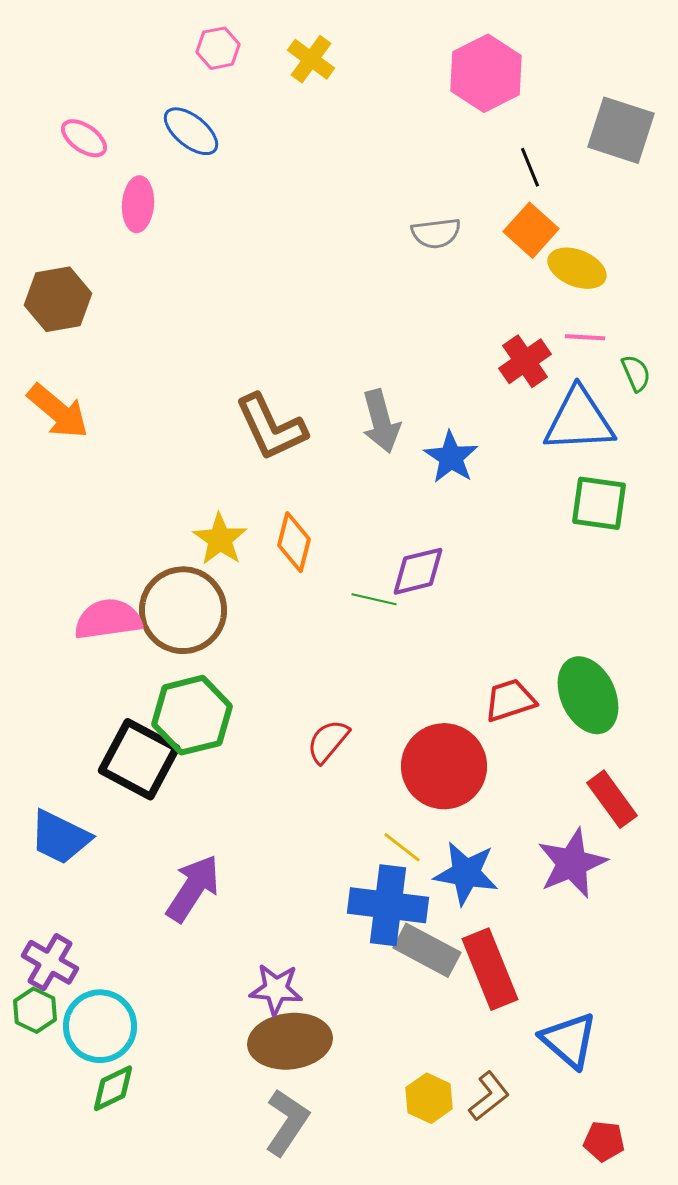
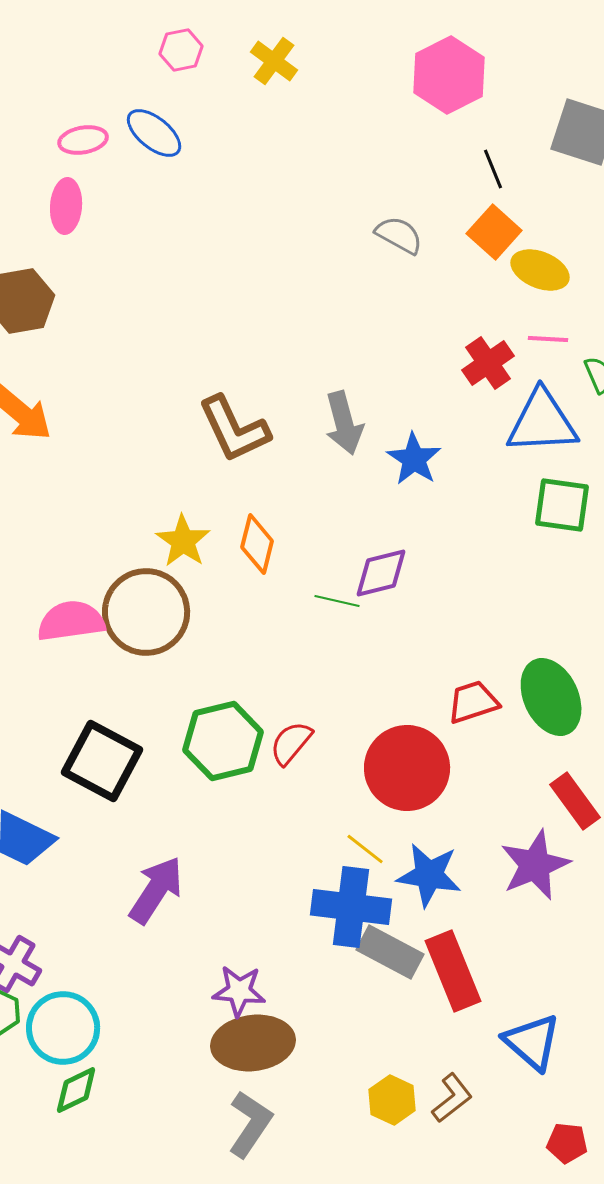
pink ellipse: (84, 138) -> (83, 140), moved, turned -45
pink ellipse: (138, 204) -> (66, 206), moved
gray semicircle: (436, 233) -> (399, 235), turned -144
green hexagon: (192, 715) -> (223, 741), moved

